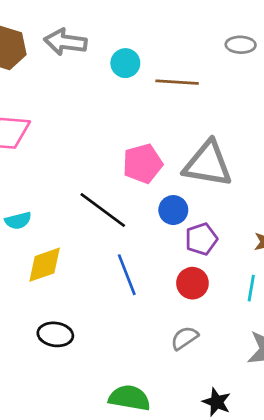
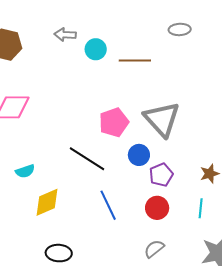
gray arrow: (65, 42) -> (65, 35), moved, size x0.7
gray triangle: (208, 164) -> (162, 119), turned 42

